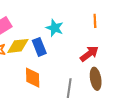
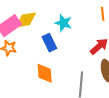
yellow diamond: (18, 46) -> (26, 20), moved

